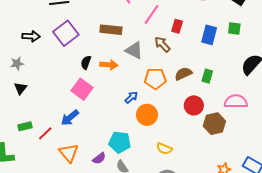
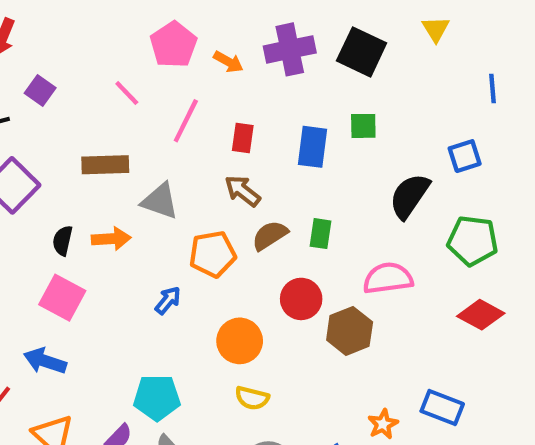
brown arrow: (162, 44) -> (243, 191), moved
orange circle: (147, 115) -> (240, 341), moved
blue arrow: (70, 118) -> (45, 361), turned 66

